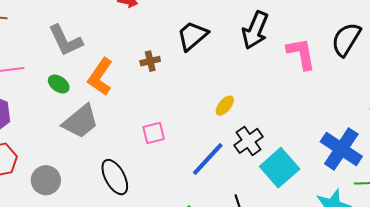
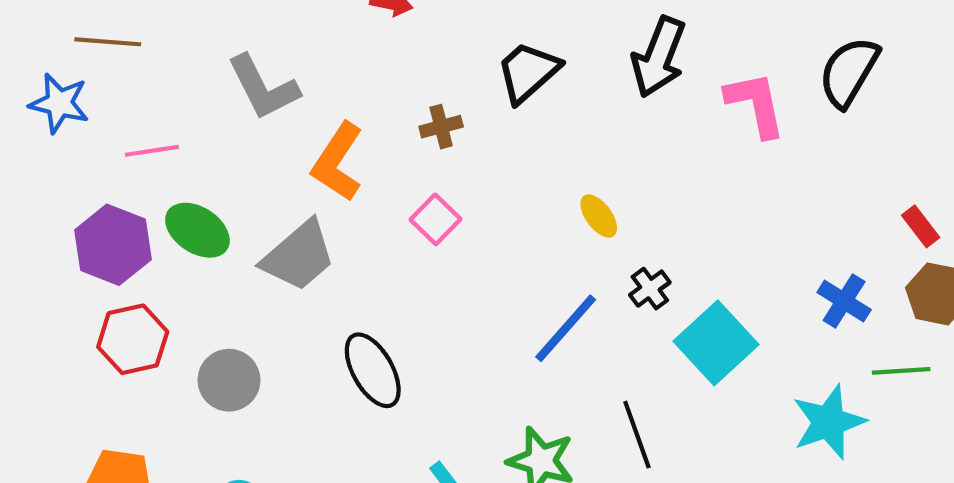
green ellipse: (59, 84) -> (197, 230), moved, size x1.4
yellow ellipse: (225, 106) -> (599, 216), turned -75
pink square: (154, 133) -> (435, 219), moved, turned -30
black cross: (248, 141) -> (650, 289), size x0.7
blue cross: (341, 149) -> (844, 301), size x0.6

